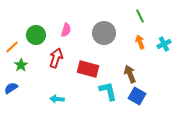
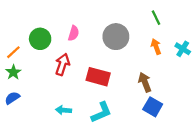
cyan cross: (164, 44) -> (183, 49), turned -32
green star: (21, 65) -> (13, 72), moved
cyan L-shape: (108, 91) -> (101, 112), moved, turned 80

